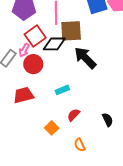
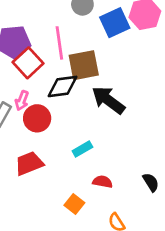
red square: (35, 36) -> (28, 63), moved
red semicircle: (74, 115) -> (102, 182), turned 64

